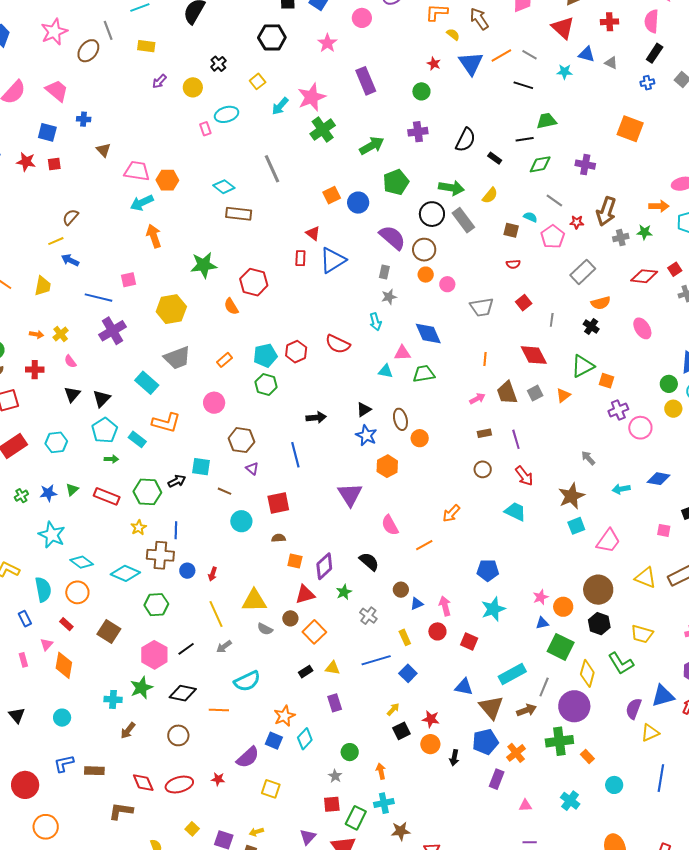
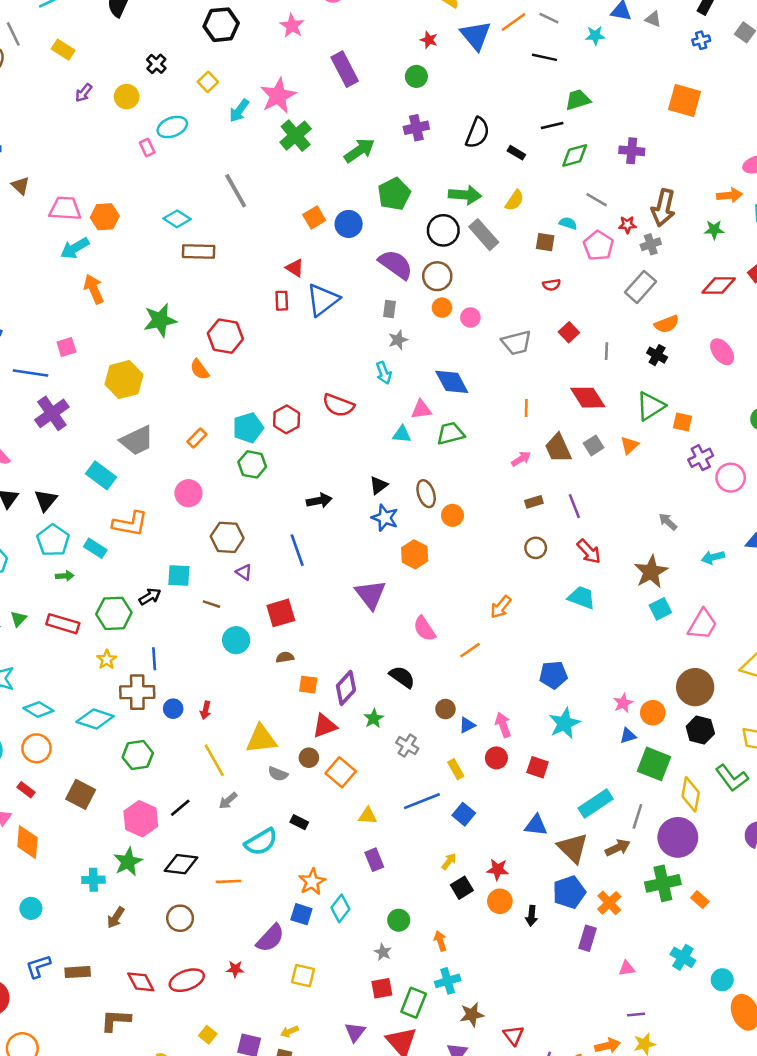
yellow rectangle: (146, 46) -> (63, 50), turned 30
gray cross: (621, 238) -> (651, 244), moved
black rectangle: (306, 672) -> (299, 822), moved, turned 64
cyan circle: (614, 785) -> (722, 980), moved

